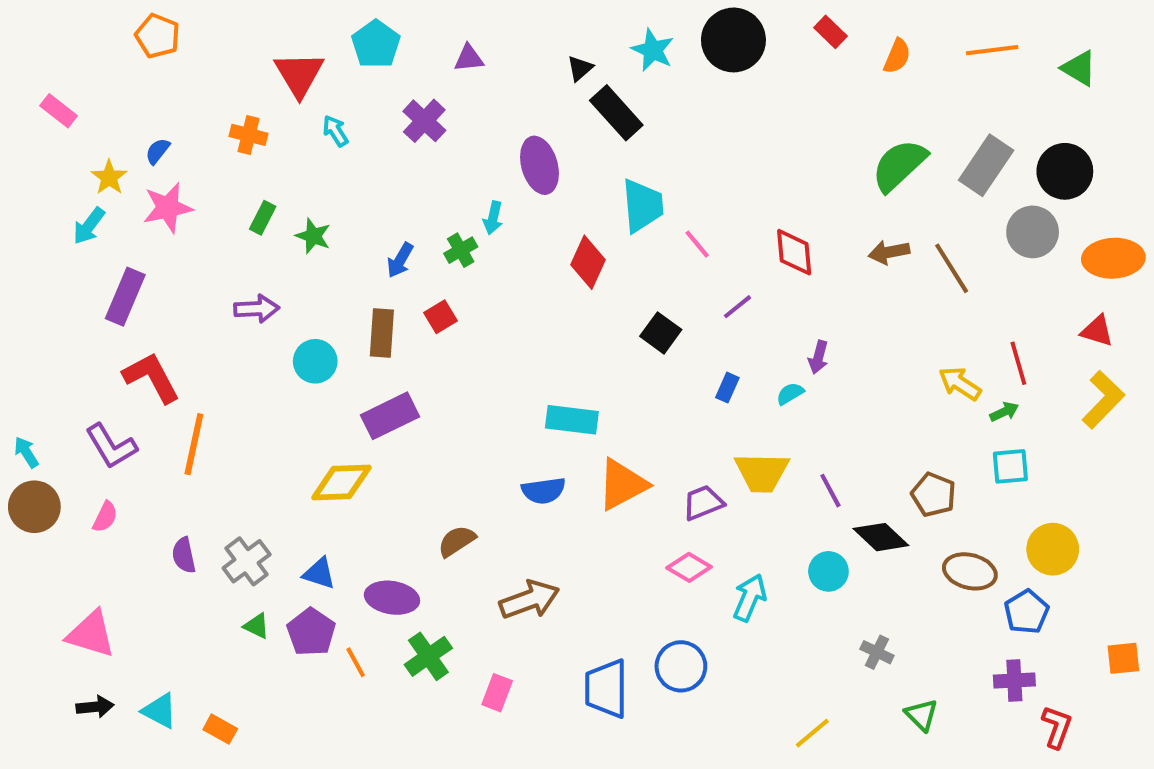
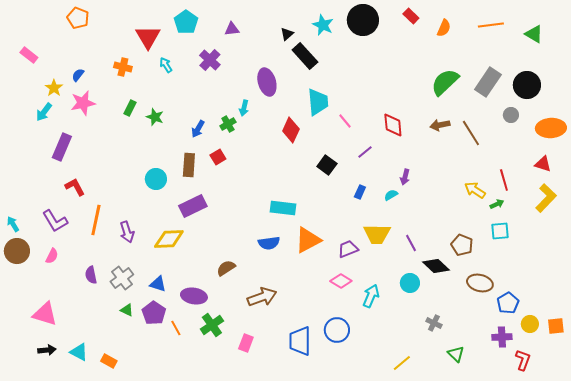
gray circle: (1033, 232) -> (511, 115), size x0.6
purple arrow: (257, 309) -> (127, 232), moved, turned 75
red L-shape: (152, 377) -> (75, 187), size x0.7
yellow circle: (1053, 549) -> (530, 324), moved, size x0.7

